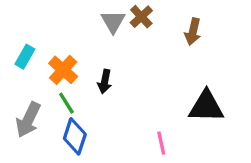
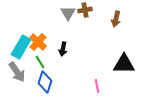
brown cross: (141, 17) -> (85, 10), turned 32
cyan rectangle: (25, 57) -> (21, 47), moved, size x1.6
gray arrow: (28, 120) -> (17, 72), turned -60

